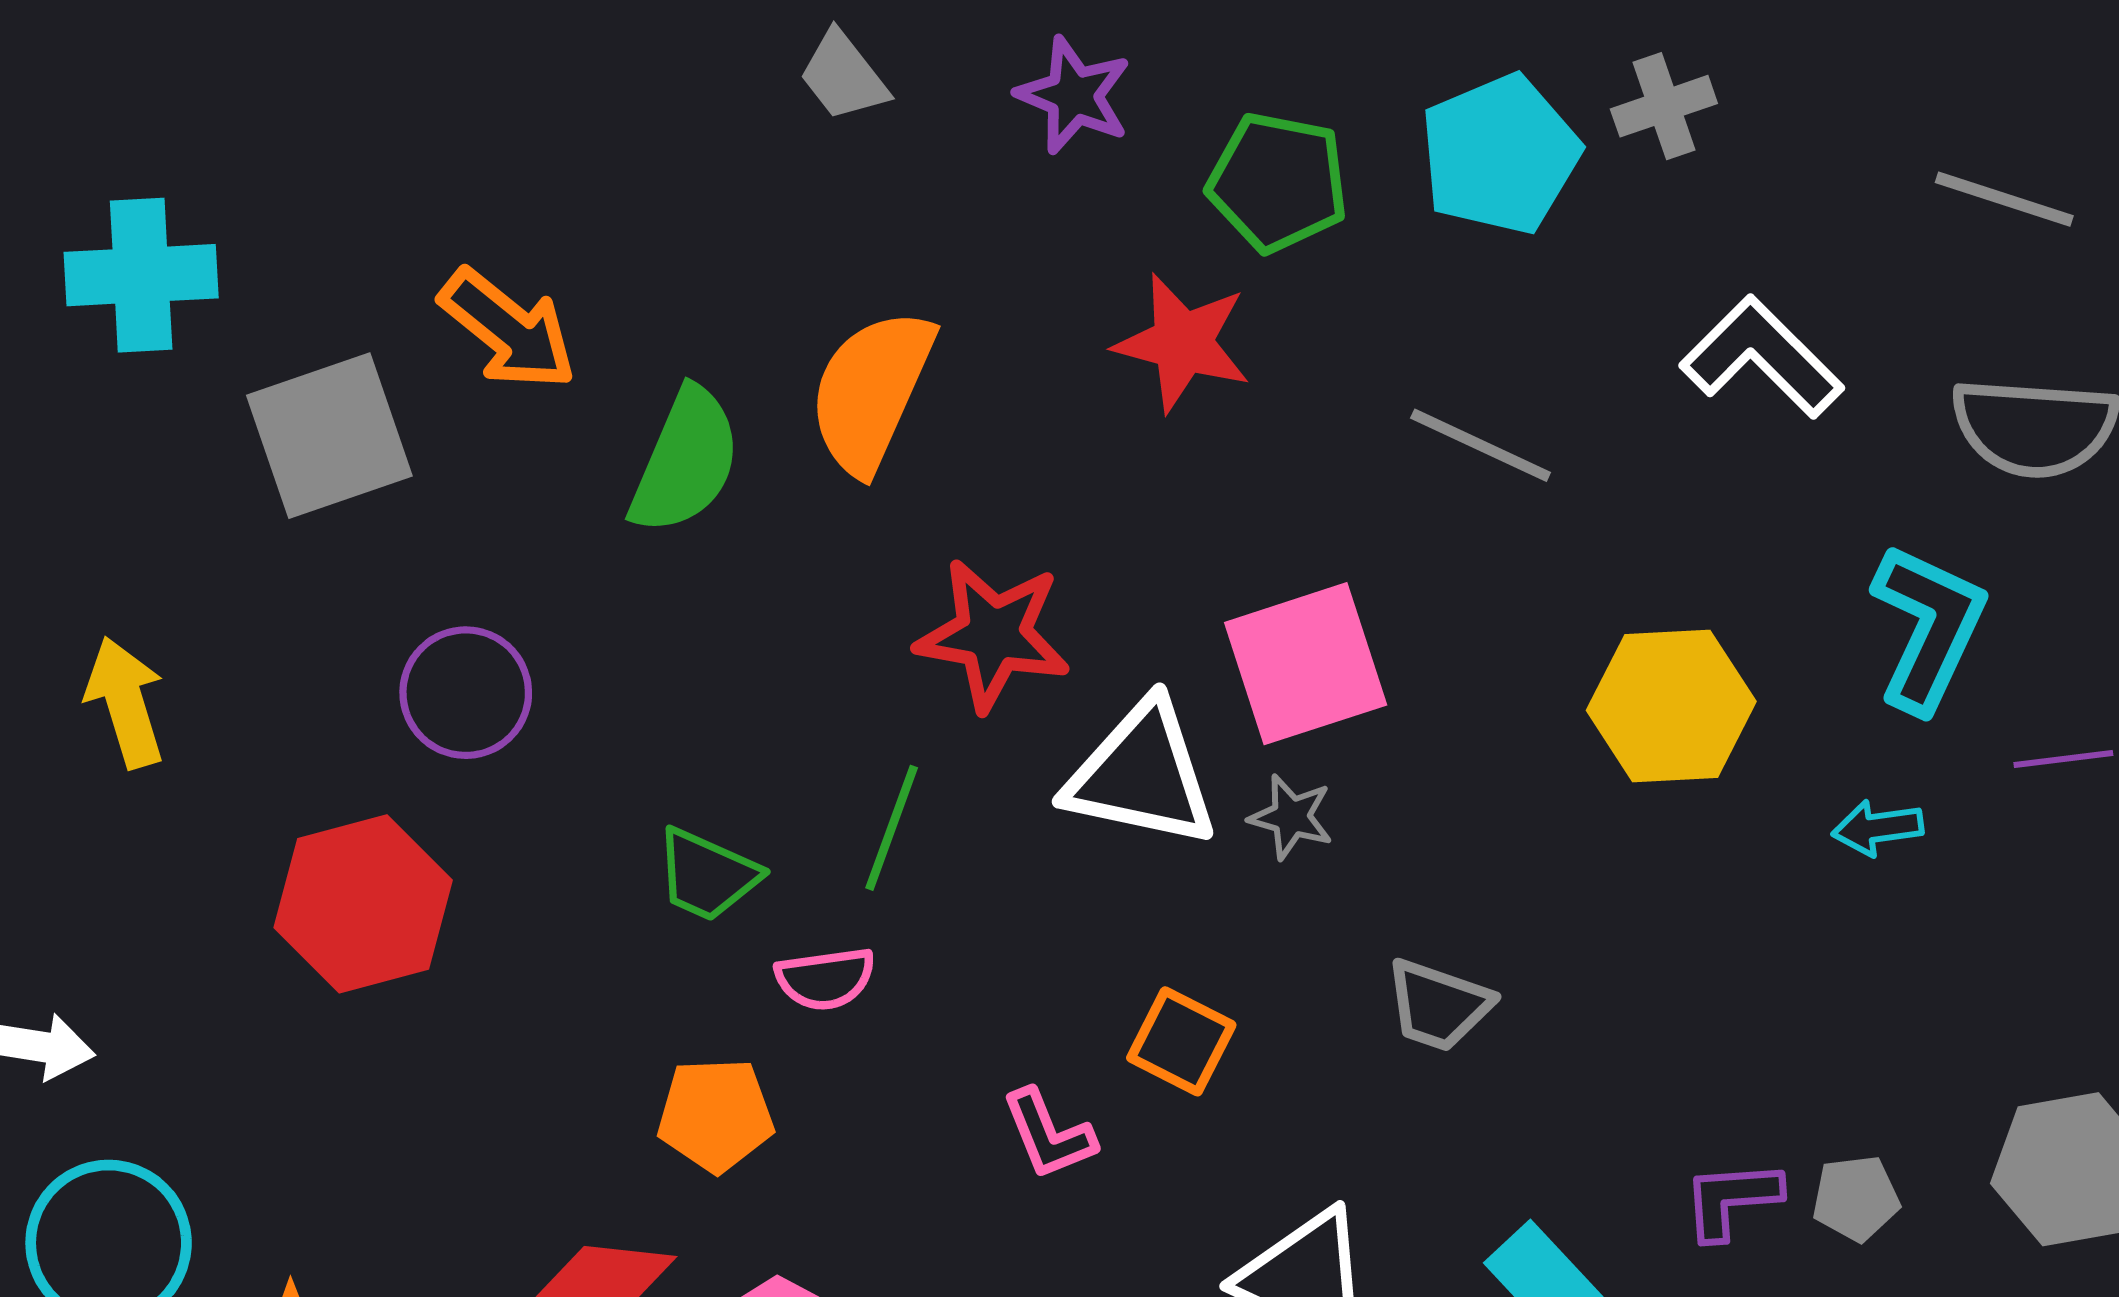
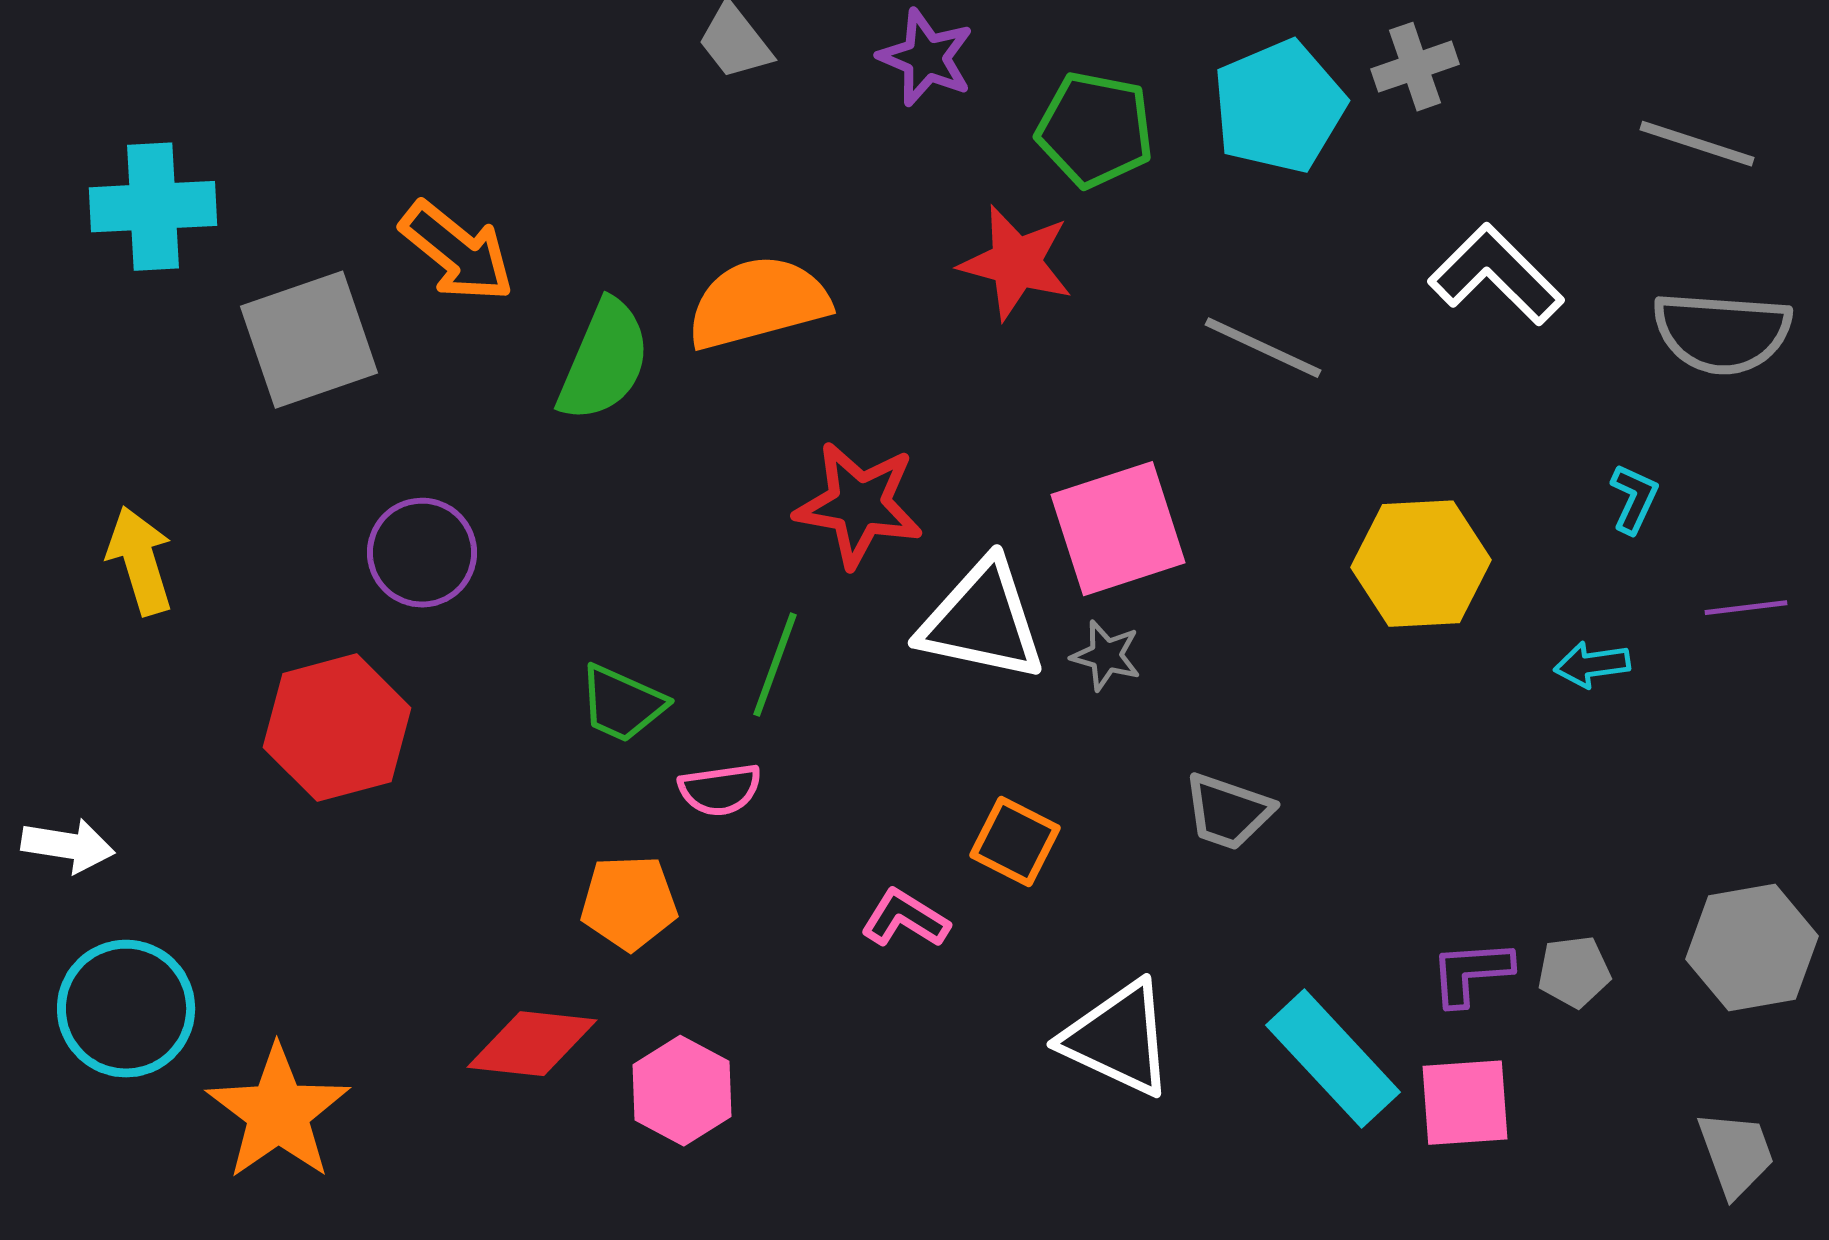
orange semicircle: (871, 391) -> (758, 303), turned 51
cyan L-shape: (1928, 627) -> (1634, 499), size x0.5
pink L-shape: (1049, 1134) -> (905, 919), turned 144

